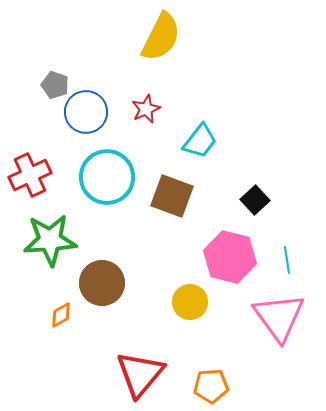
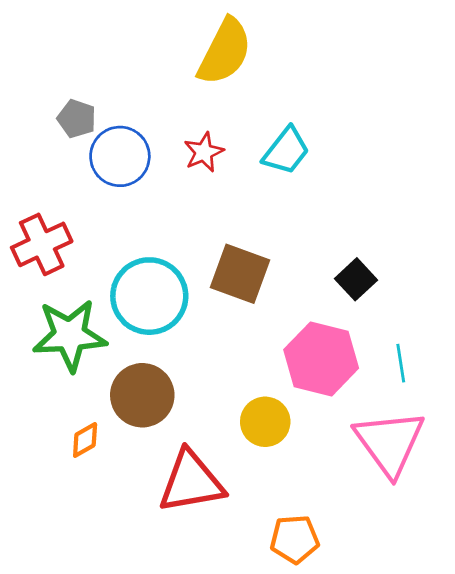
cyan trapezoid: (200, 141) -> (286, 151), moved
cyan circle: (107, 177) -> (149, 296), moved
red triangle: (140, 374) -> (191, 482), moved, turned 40

